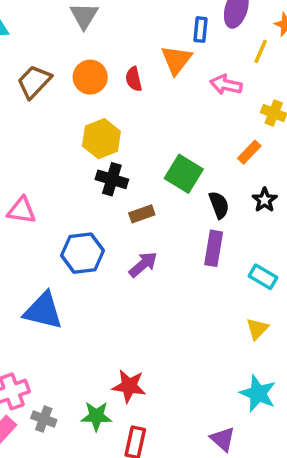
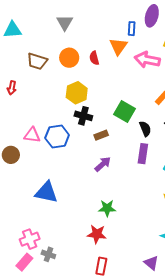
brown trapezoid: (34, 82) -> (37, 61), turned -115
pink arrow: (226, 85) -> (147, 60), size x1.4
blue hexagon: (82, 253) -> (57, 137), moved
green star: (96, 416) -> (107, 208), moved

